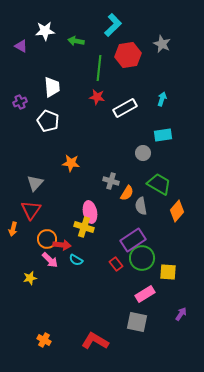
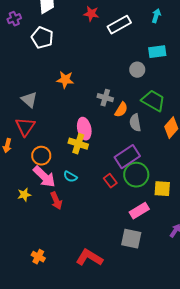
gray triangle: (35, 183) -> (29, 100), turned -30
red arrow: (62, 245) -> (56, 201), moved, turned 60
pink arrow: (50, 260) -> (44, 177), size x1.4

